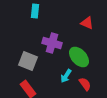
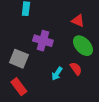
green ellipse: (79, 57) -> (83, 46), moved
red semicircle: (85, 84) -> (76, 69), moved

